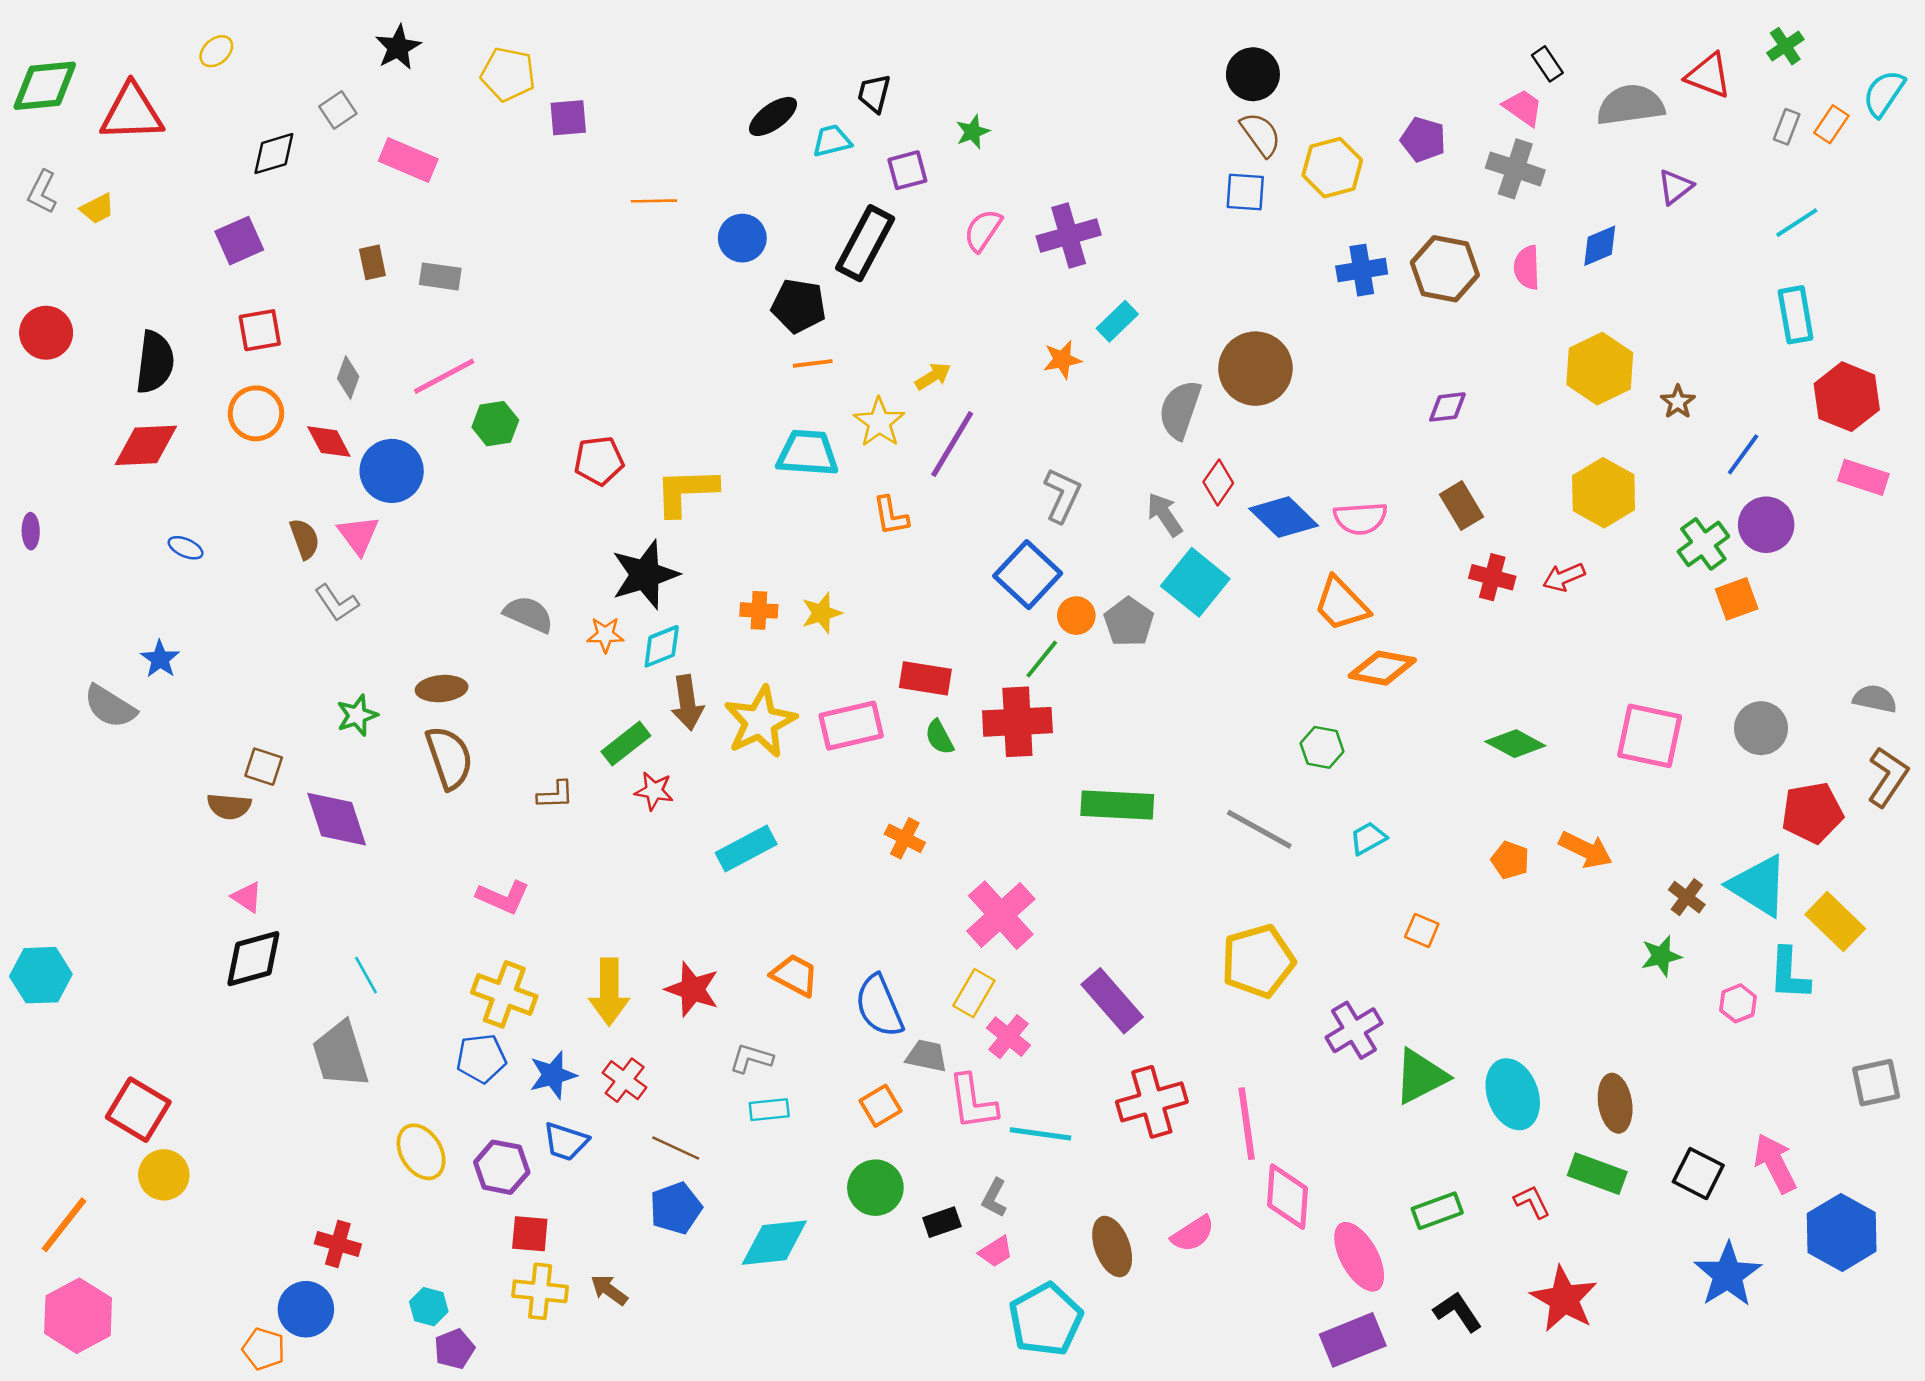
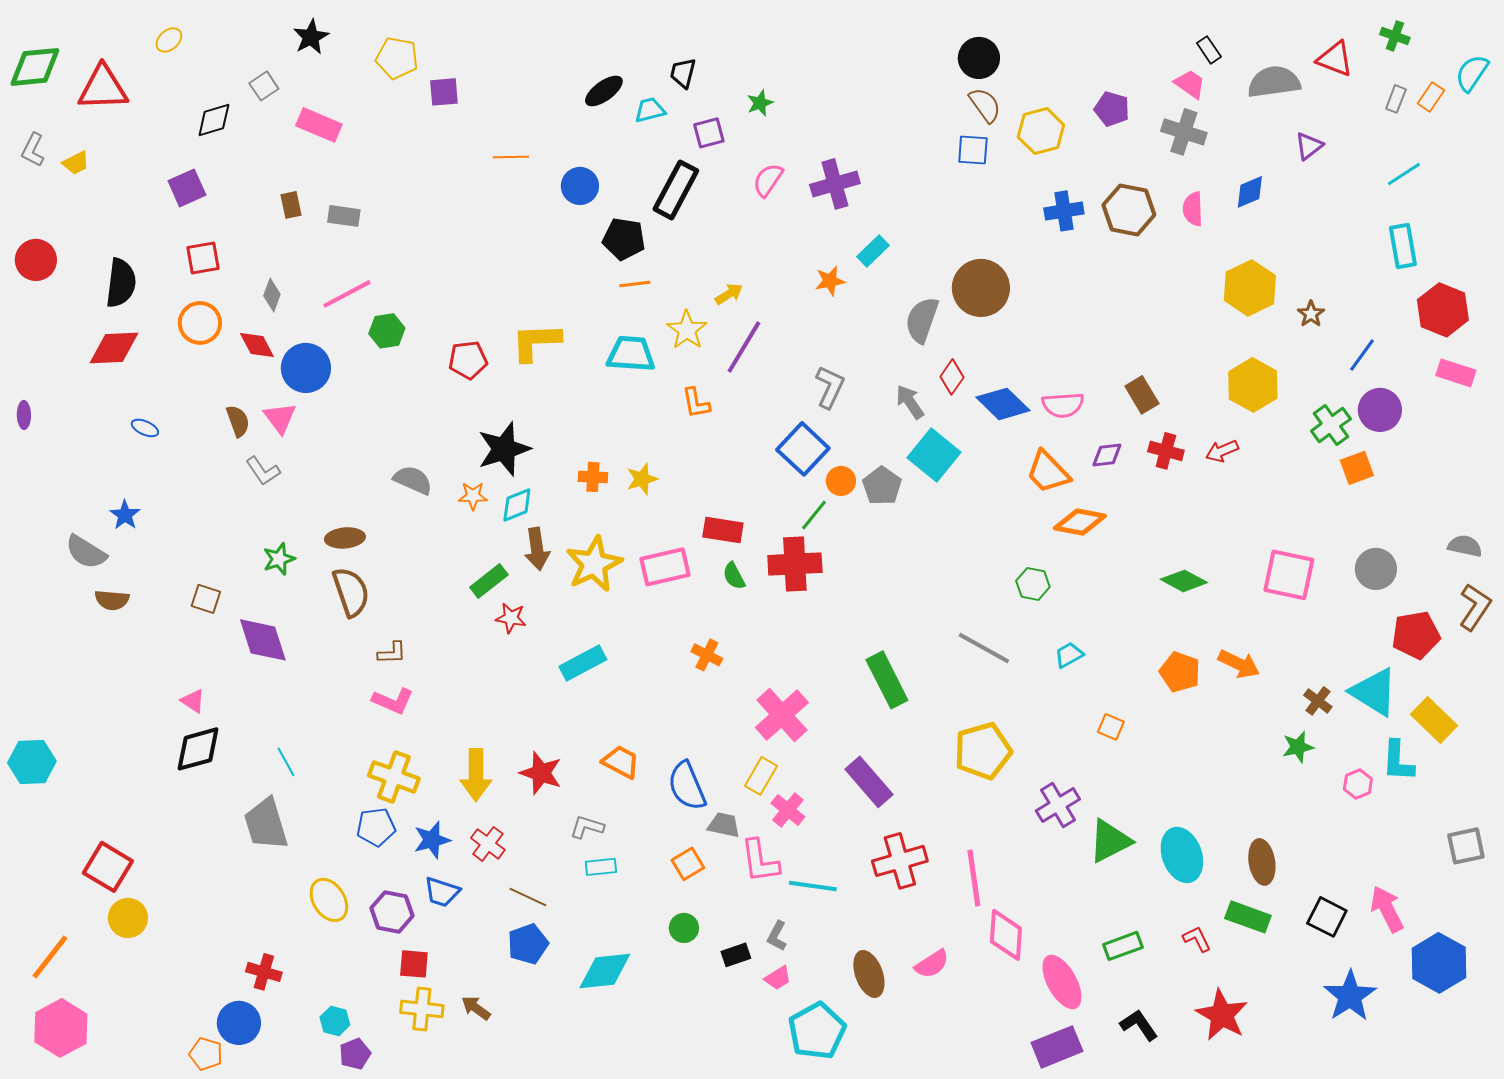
green cross: (1785, 46) -> (1395, 36), turned -36
purple diamond: (1447, 407) -> (1107, 455), moved
yellow L-shape: (686, 491) -> (536, 342), moved
brown L-shape: (555, 795) -> (392, 653), moved
green rectangle: (1117, 805) -> (887, 680), moved, turned 60
brown semicircle: (229, 806) -> (112, 600), moved
orange pentagon: (1510, 860) -> (1180, 672), size x1.4
green circle: (875, 1188) -> (684, 928), size x0.7

